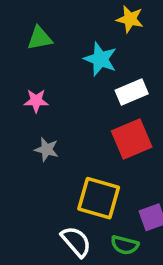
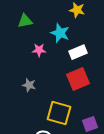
pink star: (36, 101) -> (39, 50), moved

